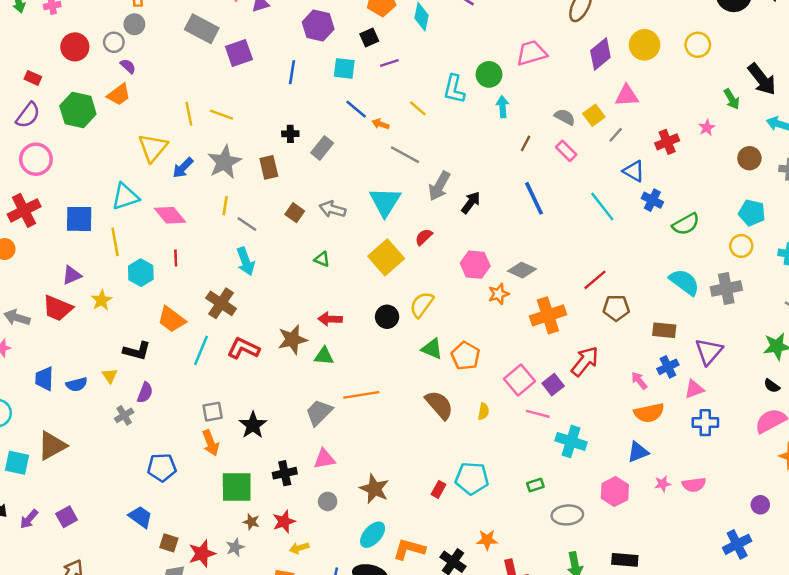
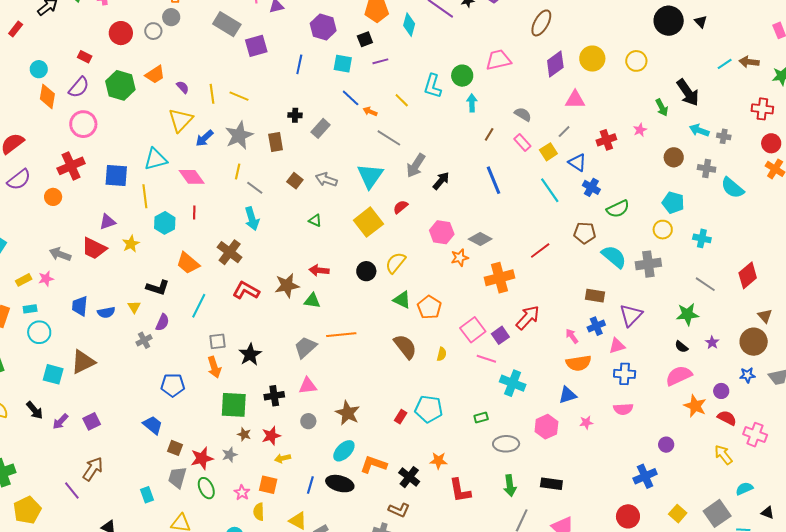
purple semicircle: (128, 66) -> (183, 87), moved
yellow square: (594, 115) -> (548, 152), moved
brown pentagon: (616, 308) -> (585, 233), moved
cyan line: (201, 350) -> (199, 306), moved
pink semicircle: (694, 485) -> (623, 409), moved

